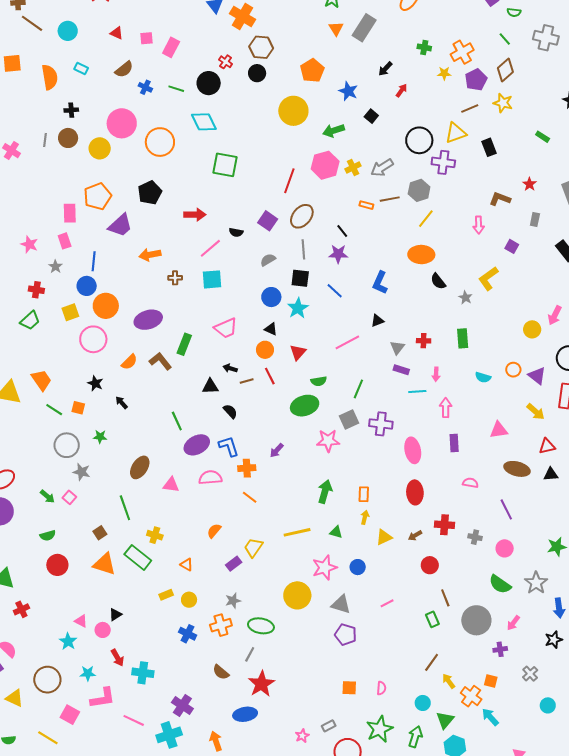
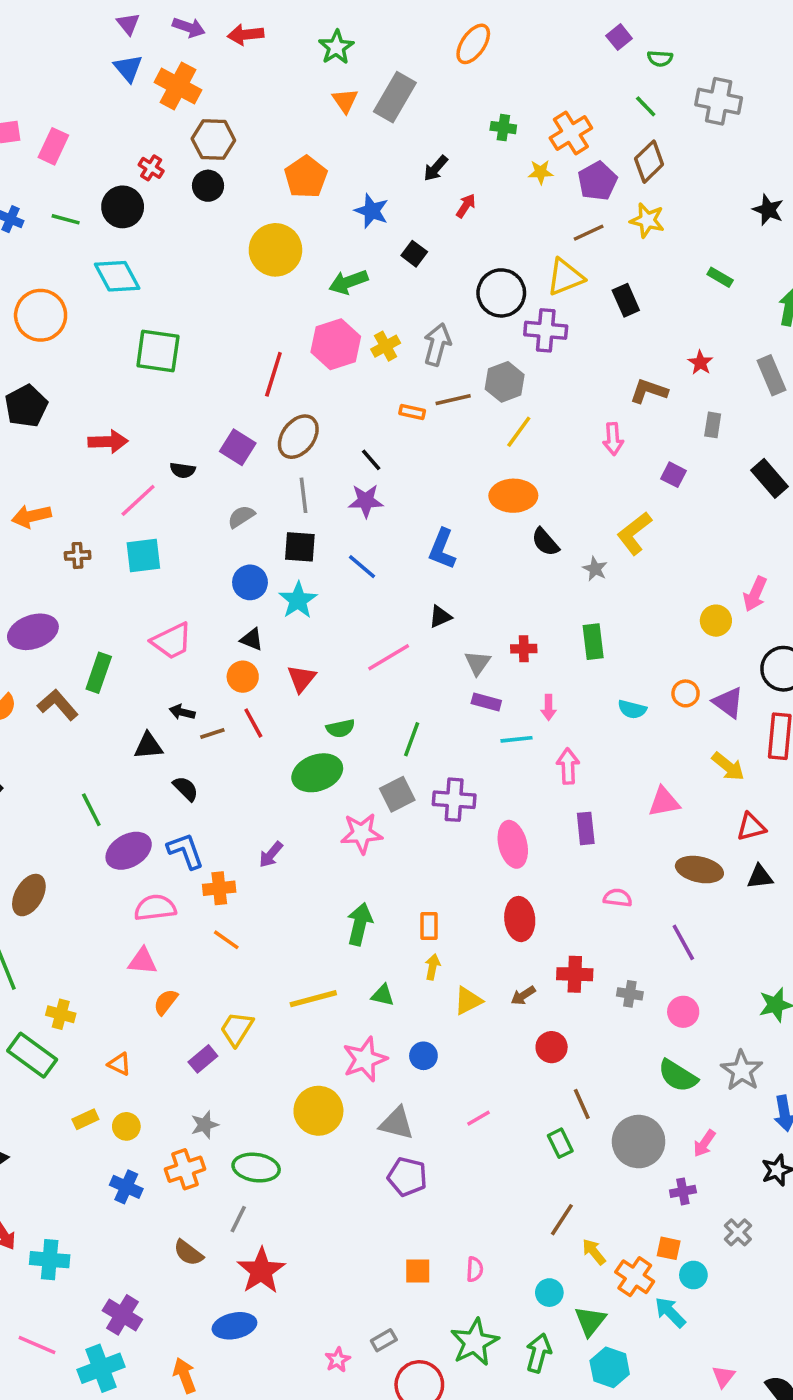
gray arrow: (382, 168) -> (437, 344), turned 140
pink triangle: (171, 485) -> (143, 961), moved
cyan circle: (548, 705) -> (693, 1275), moved

